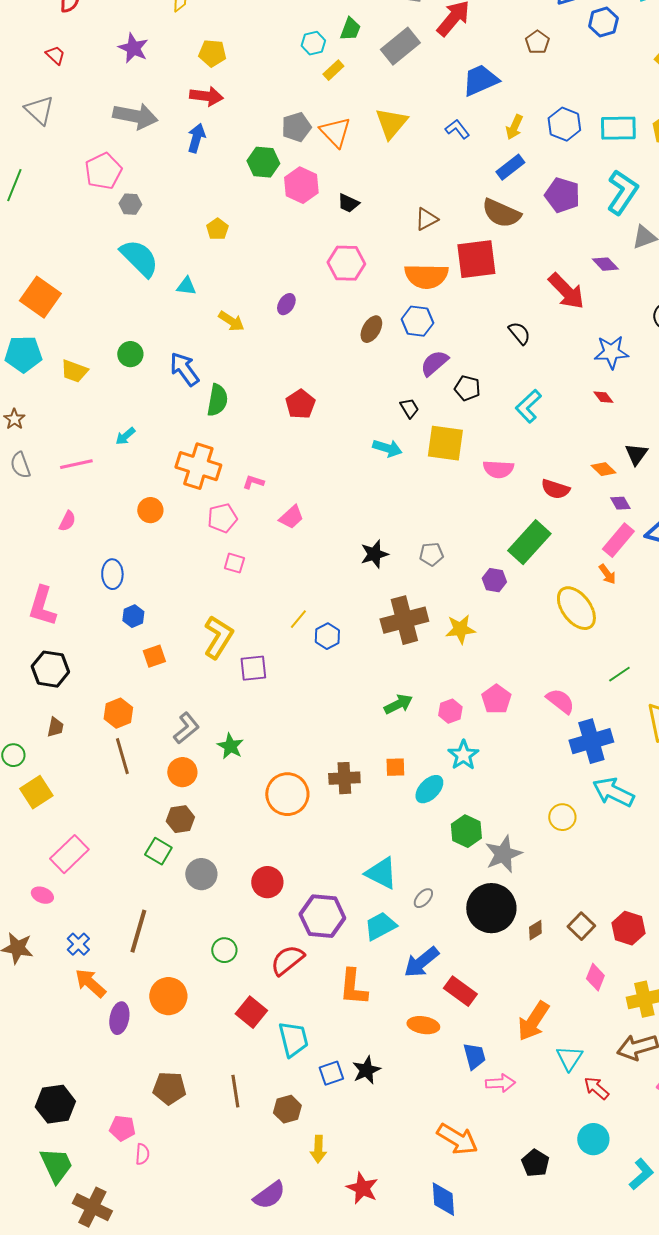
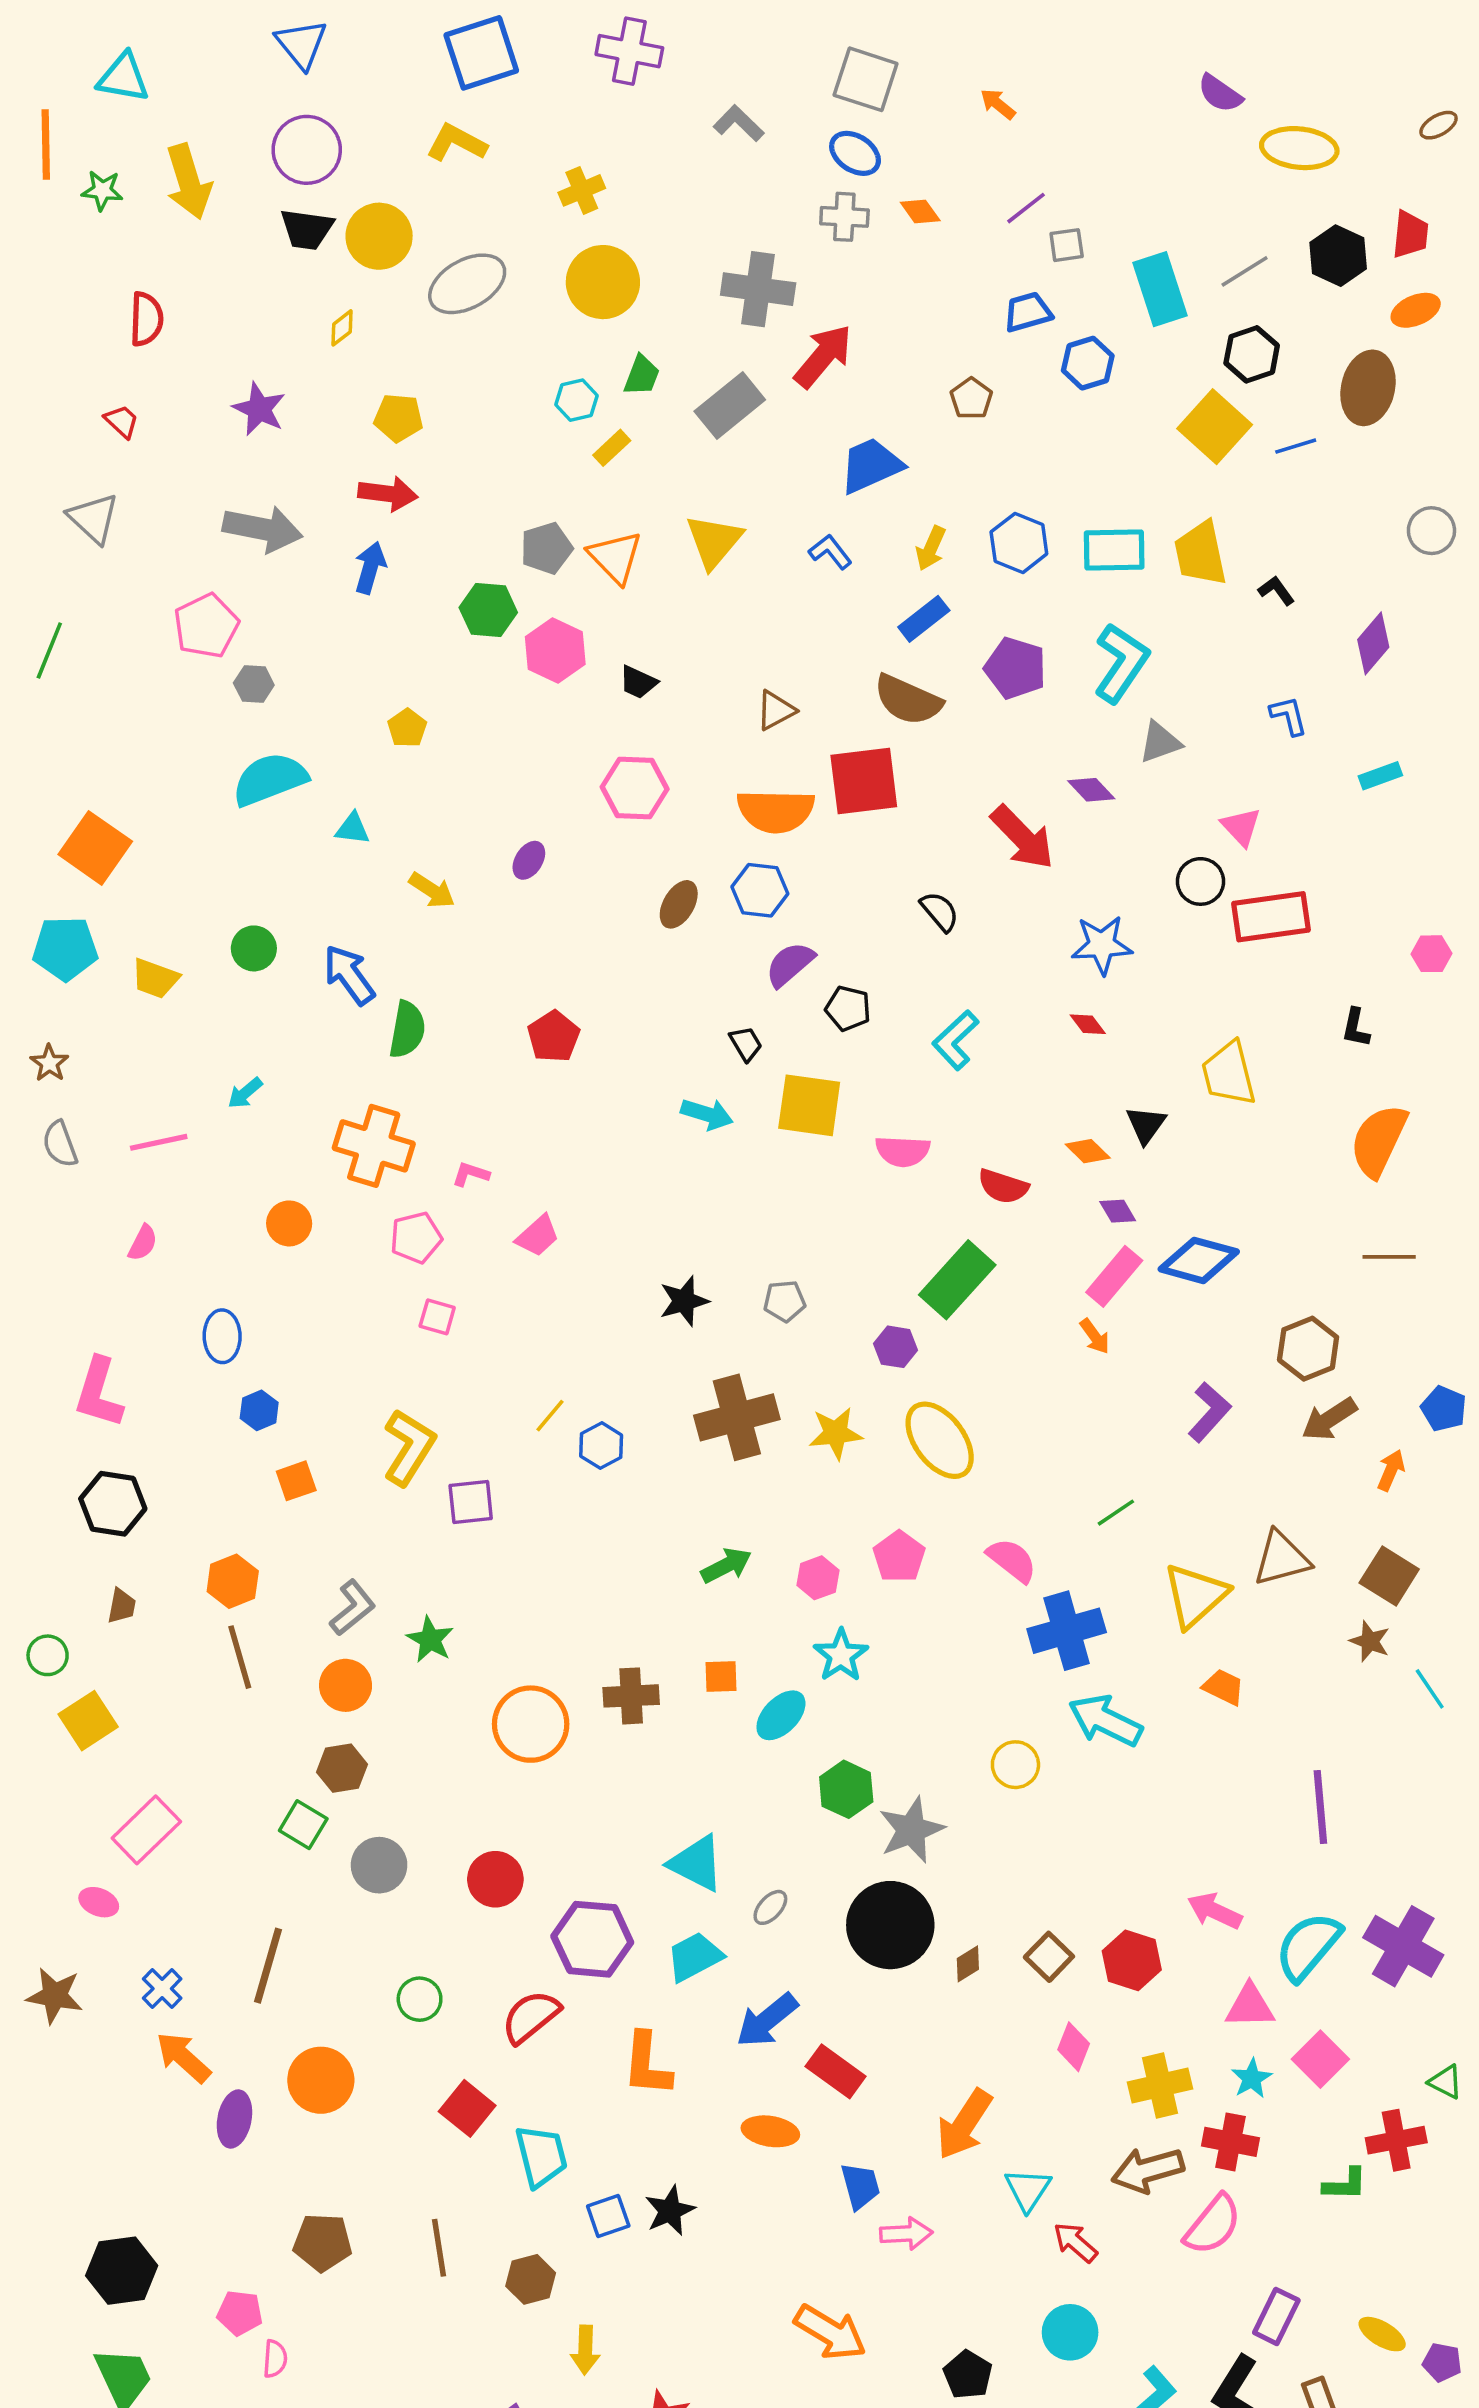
cyan semicircle: (139, 258) -> (270, 779), turned -66
yellow ellipse: (576, 608) -> (940, 1440), moved

